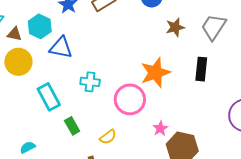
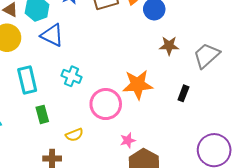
black rectangle: (201, 69) -> (183, 93), size x0.7

